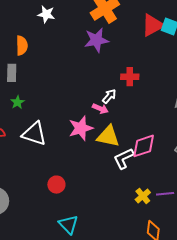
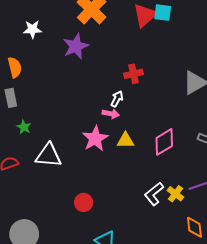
purple star: (96, 40) -> (76, 46), moved
yellow triangle: (108, 136) -> (125, 140), size x0.7
white L-shape: (124, 158) -> (154, 194), moved

